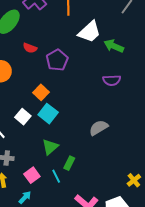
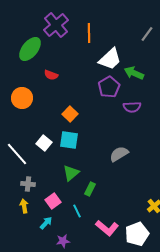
purple pentagon: (57, 60) -> (109, 87), moved
orange square: (41, 92) -> (70, 114), moved
cyan square: (48, 114) -> (69, 140), turned -30
cyan line: (56, 176) -> (77, 211), moved

